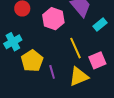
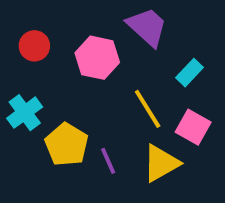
cyan rectangle: (100, 24) -> (189, 73), moved
pink square: (97, 60) -> (193, 127), turned -30

